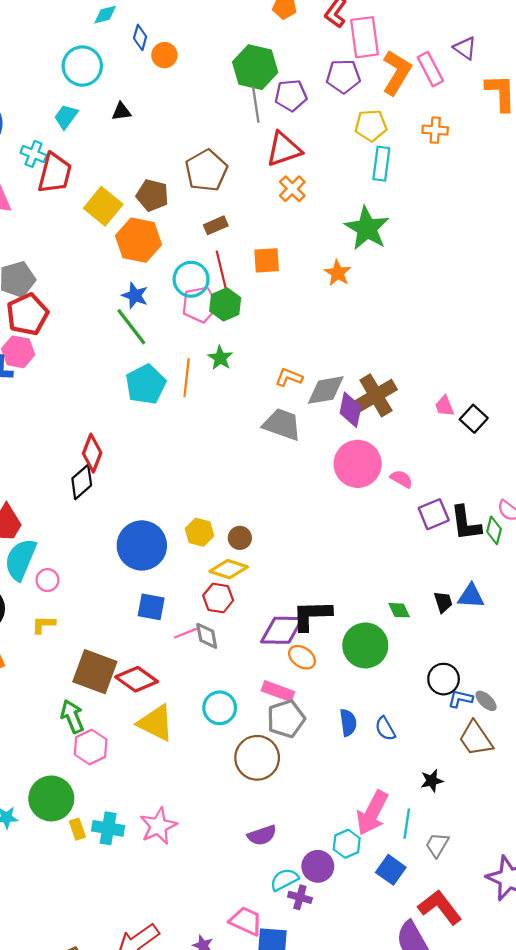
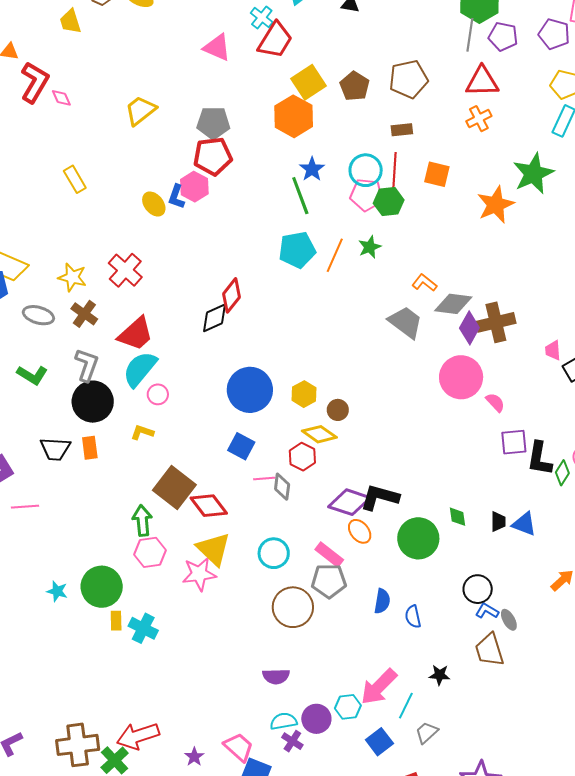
orange hexagon: (139, 240) -> (294, 116), moved
orange star: (338, 273) -> (496, 205), size x1.5
pink star: (158, 826) -> (199, 574), moved

